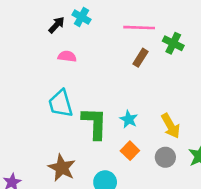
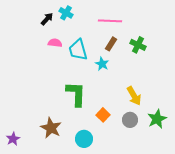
green cross: (173, 43) -> (138, 45), moved
cyan trapezoid: (61, 104) -> (78, 50), moved
cyan star: (129, 119) -> (102, 64), moved

